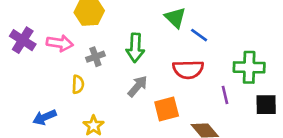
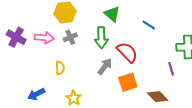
green triangle: (175, 18) -> (112, 14), moved
gray cross: (95, 57) -> (70, 37), moved
red semicircle: (188, 69) -> (127, 52), moved, turned -130

